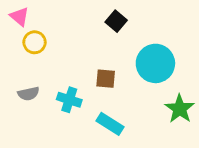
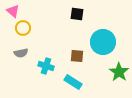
black square: (116, 21) -> (77, 14), turned -32
brown square: (106, 79) -> (77, 56), moved
gray semicircle: (28, 94) -> (21, 53), moved

